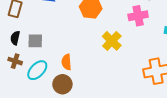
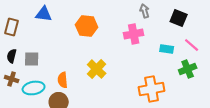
yellow cross: (112, 41) -> (97, 69), moved
cyan ellipse: (37, 70) -> (34, 88), turned 35

